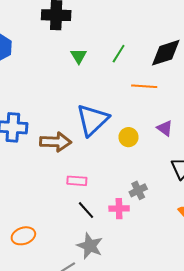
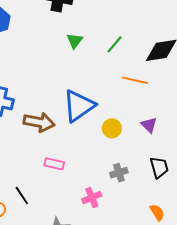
gray cross: (138, 190) -> (119, 173), moved
pink cross: (119, 209) -> (92, 198), turned -30
black line: (86, 210) -> (22, 195), moved

